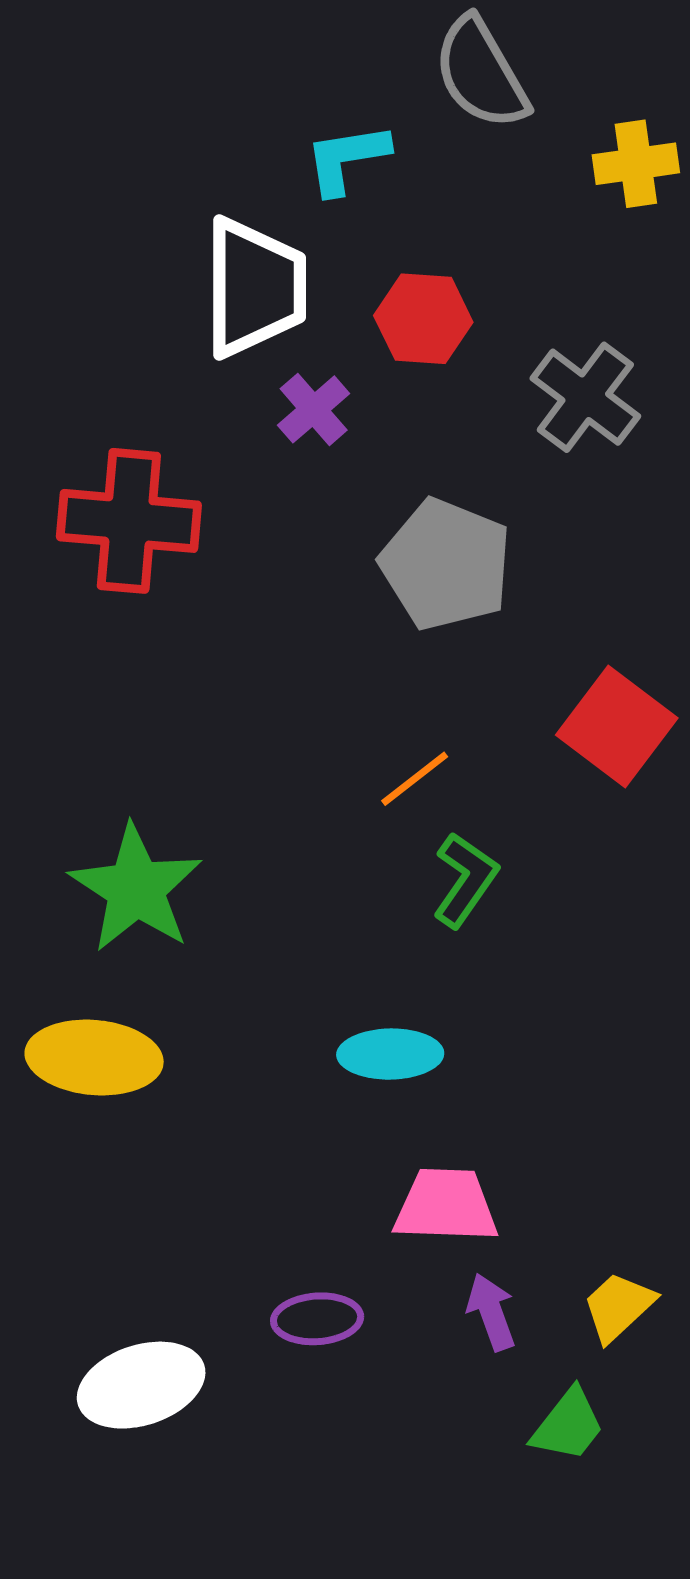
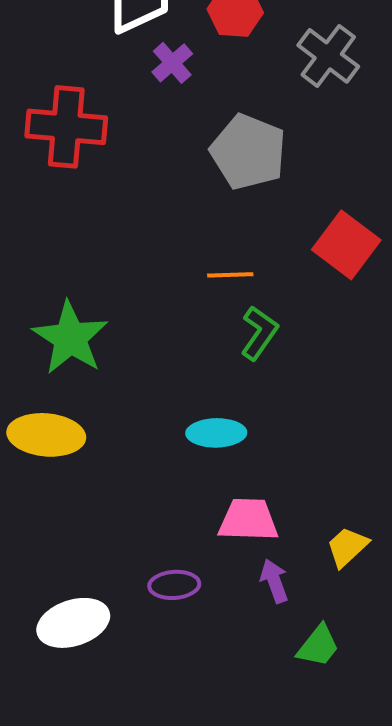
orange line: (415, 779) -> (230, 275), turned 36
yellow trapezoid: (618, 1307) -> (347, 547), moved

